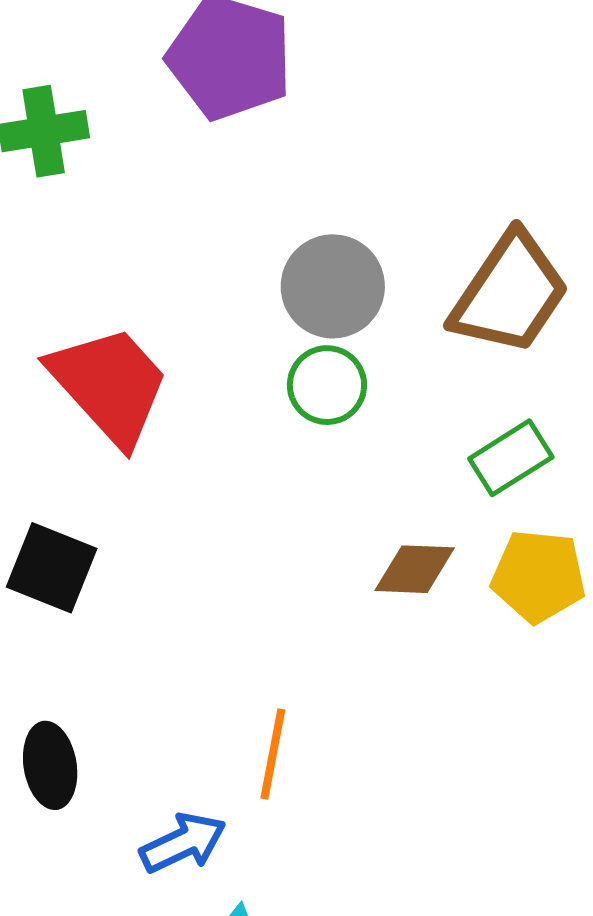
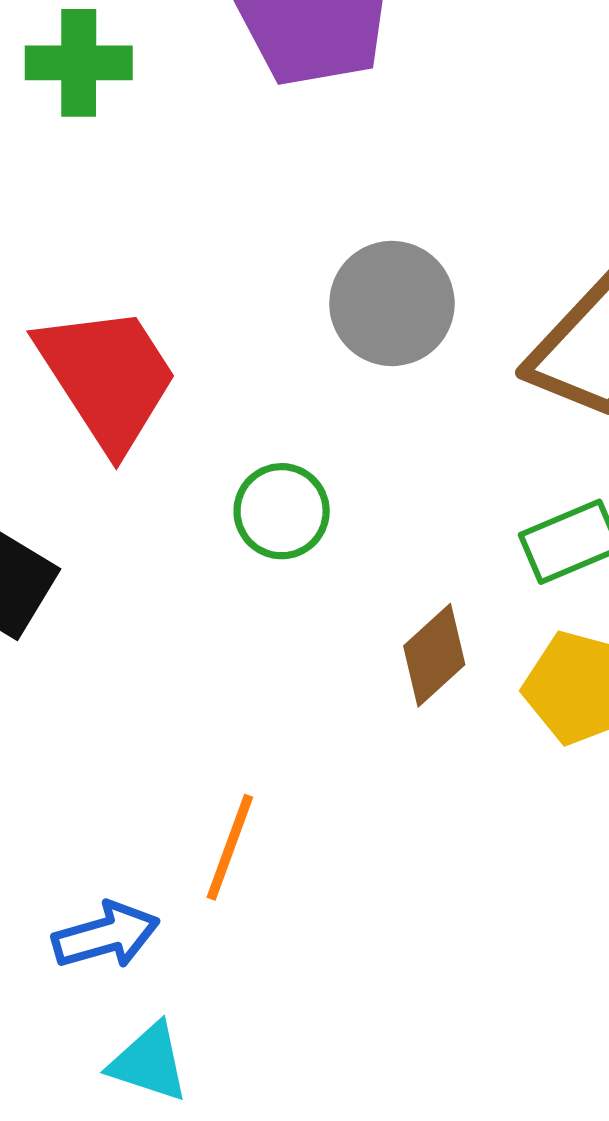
green circle: (327, 385) -> (282, 511), moved
brown diamond: (415, 569) -> (434, 655), turned -54

